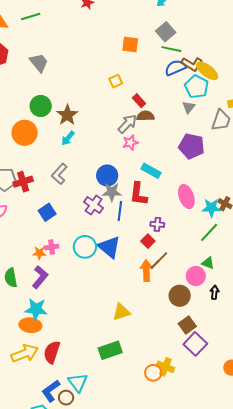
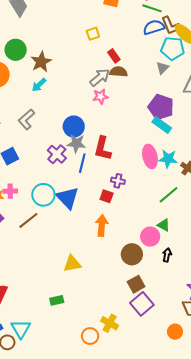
brown L-shape: (192, 64) -> (171, 26), turned 30
cyan pentagon: (196, 87) -> (173, 48), turned -30
cyan rectangle: (151, 171) -> (162, 125), moved
cyan star: (211, 208) -> (168, 159), moved
red square: (148, 241) -> (107, 196), turned -32
brown line: (159, 261) -> (28, 220), moved
green rectangle: (110, 350) -> (57, 300), size x0.6
orange circle: (153, 373) -> (90, 336), moved

